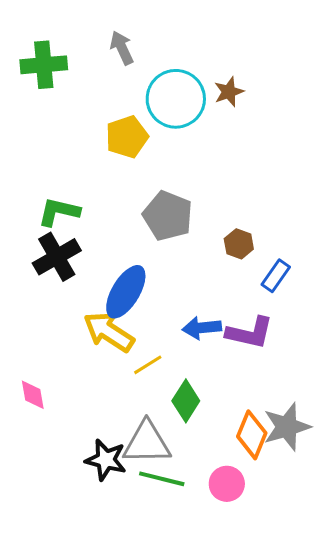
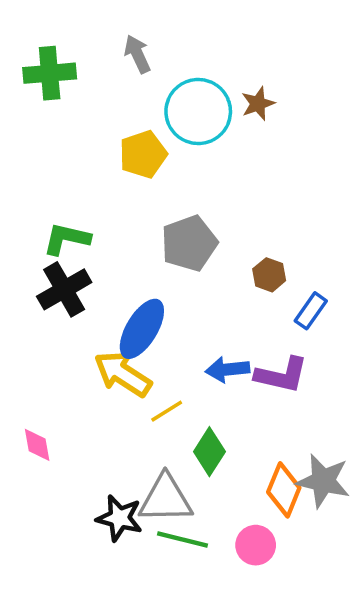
gray pentagon: (168, 216) -> (189, 243), turned 30
gray star: (287, 427) -> (323, 481), turned 30

